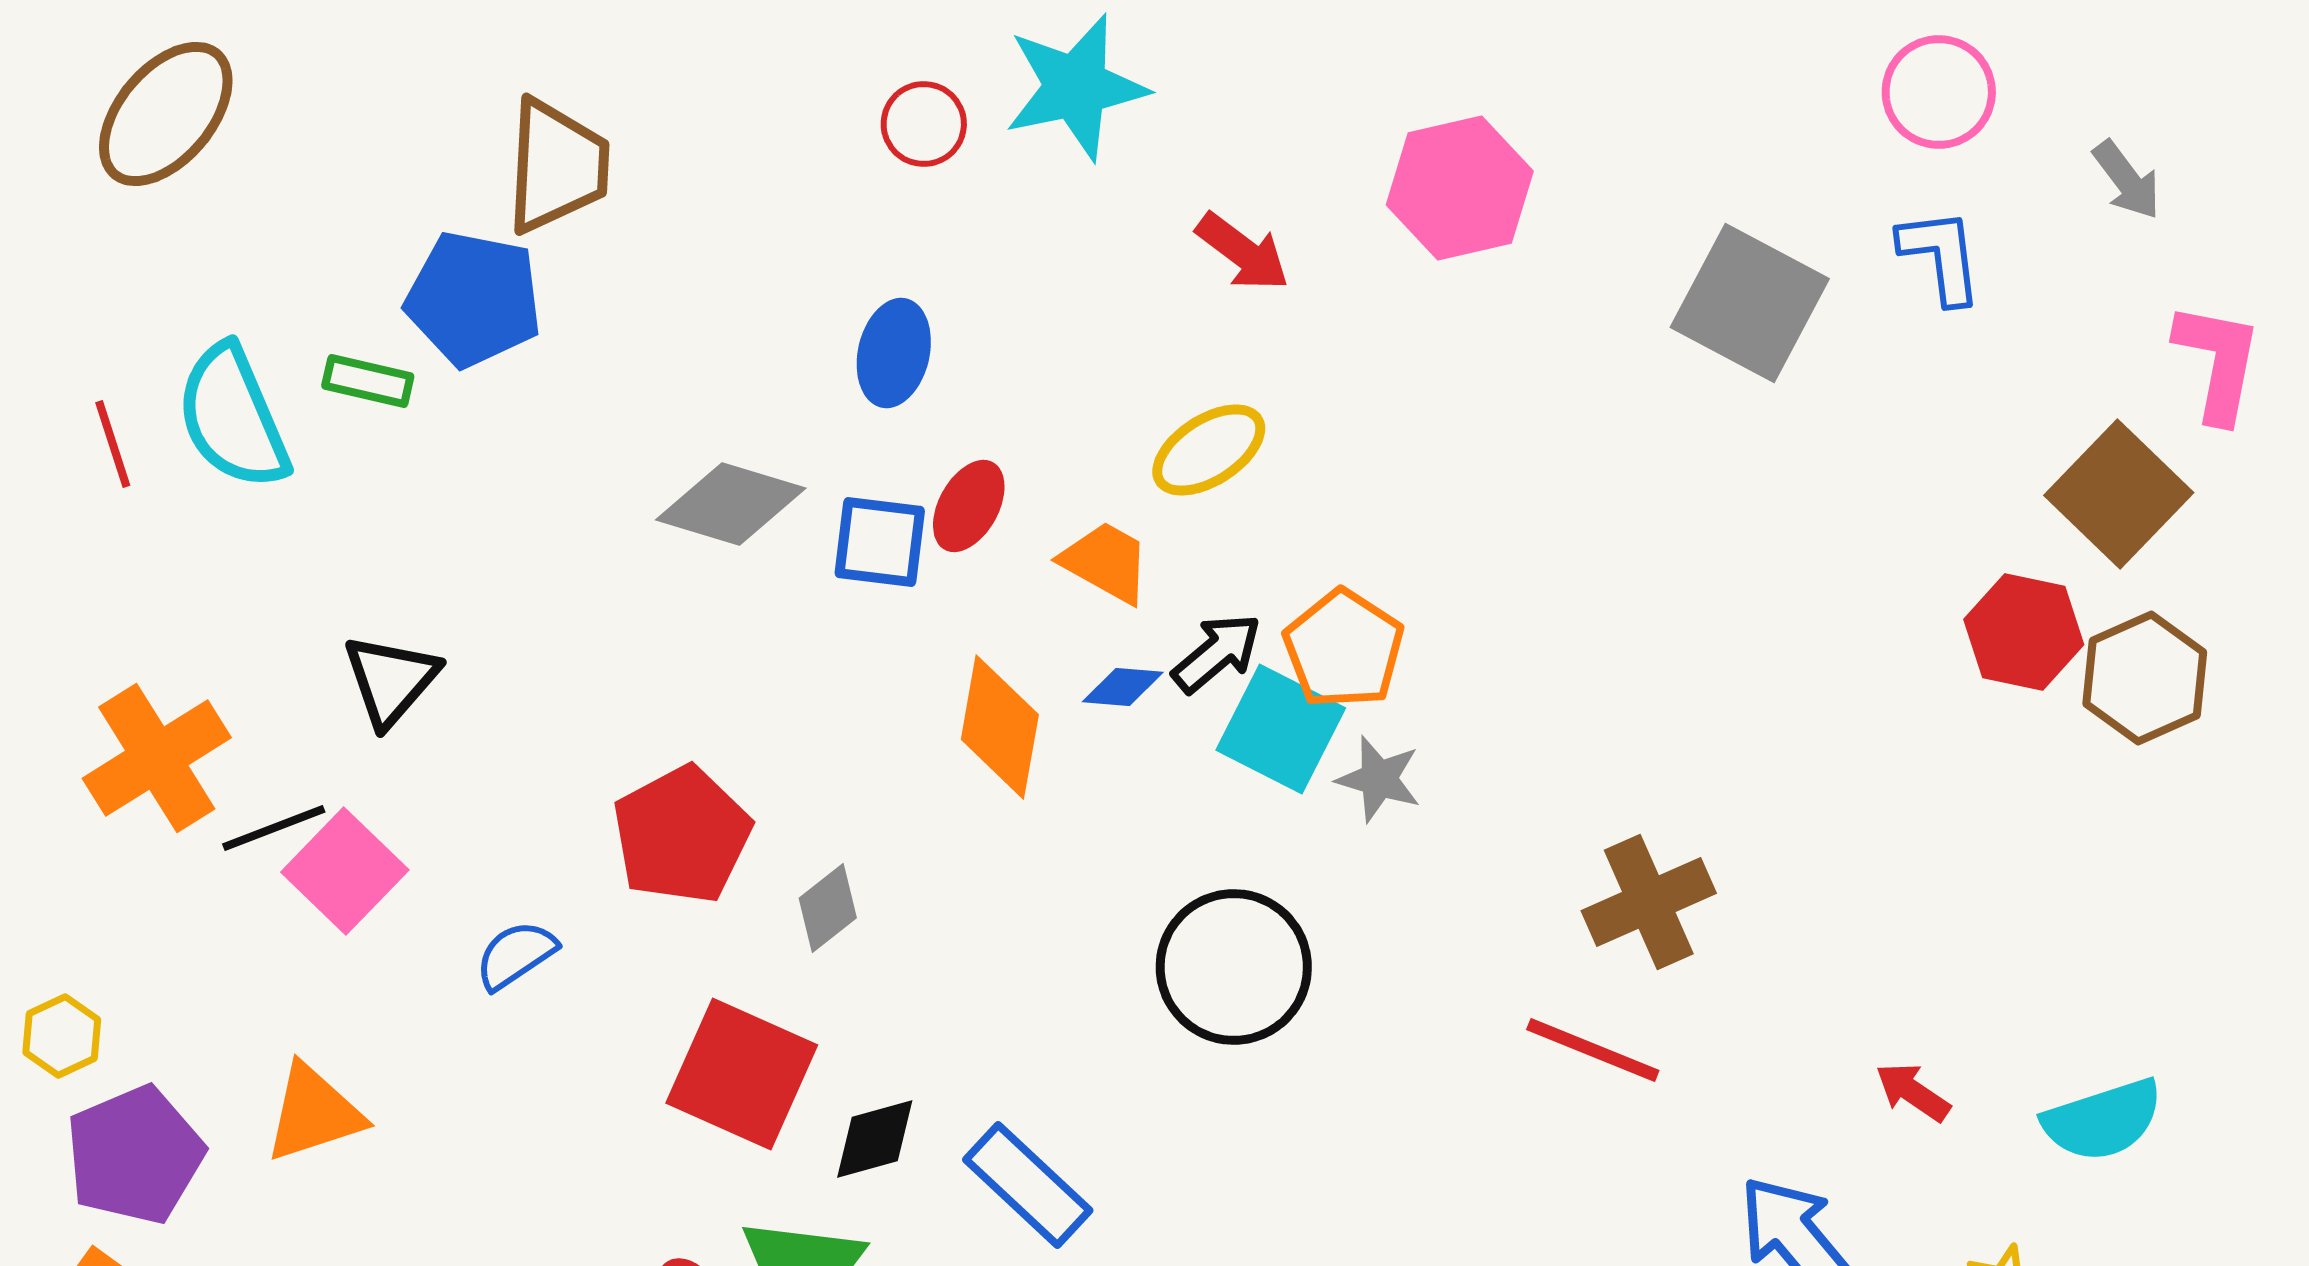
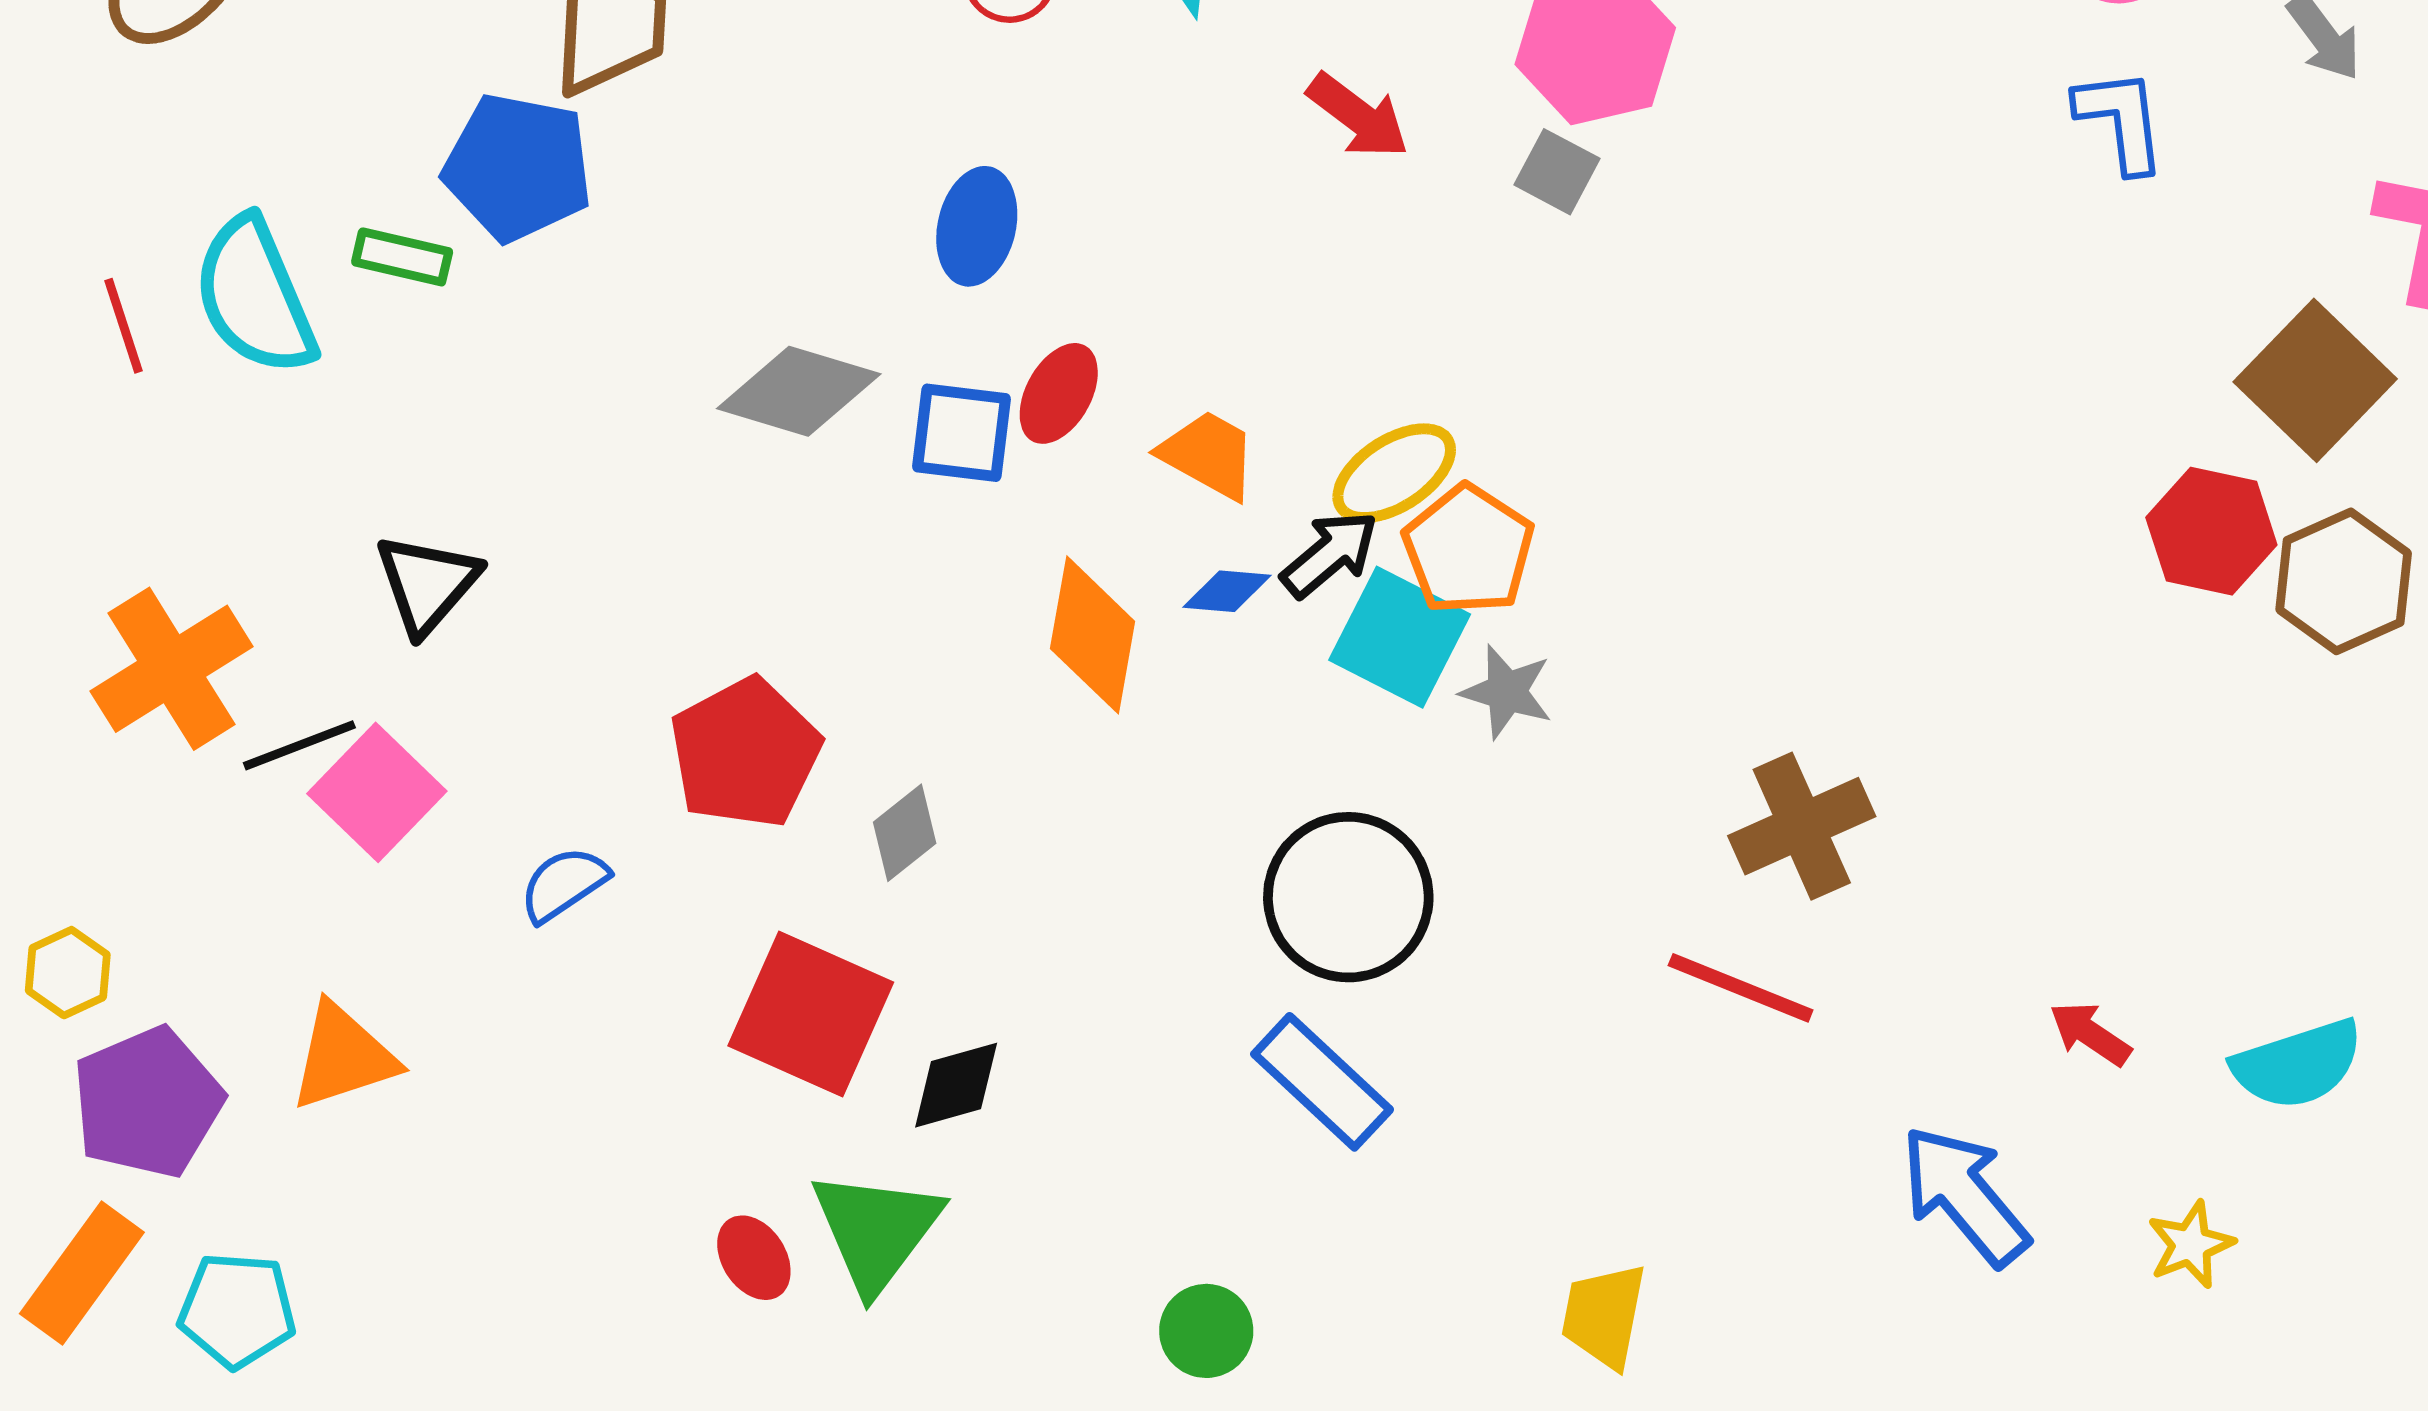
gray square: (1750, 303) -> (1557, 172), moved, size x0.5
yellow ellipse: (1209, 450) -> (1394, 473), moved
blue rectangle: (1028, 1185) -> (1322, 1082), moved

